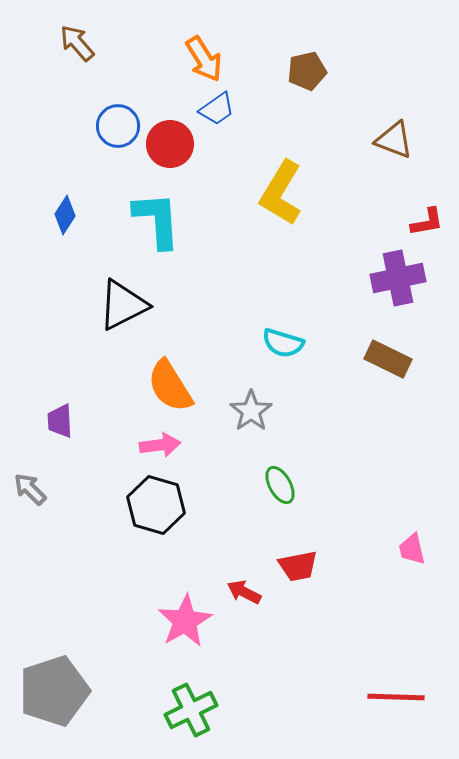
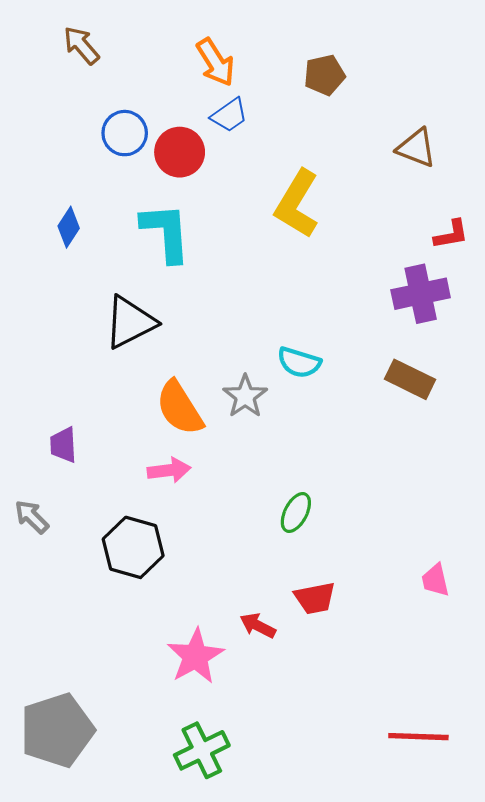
gray star: (251, 411) -> (245, 396), moved
green ellipse: (280, 485) -> (296, 513), turned 57
black hexagon: (156, 505) -> (133, 547), moved

